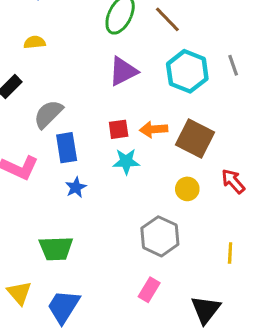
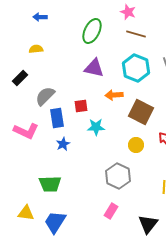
brown line: (167, 19) -> (136, 34), moved, turned -30
purple triangle: (123, 71) -> (94, 68), turned 40
red square: (119, 129) -> (81, 106), moved
orange arrow: (154, 129) -> (114, 95), moved
yellow triangle: (19, 293) -> (26, 213), turned -42

